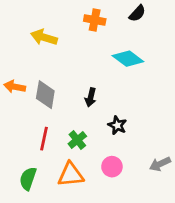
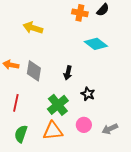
orange cross: (95, 20) -> (80, 13), moved
red line: (44, 139) -> (16, 103), moved
green cross: (77, 140) -> (58, 105), size x1.5
gray arrow: (160, 164) -> (110, 129), moved

